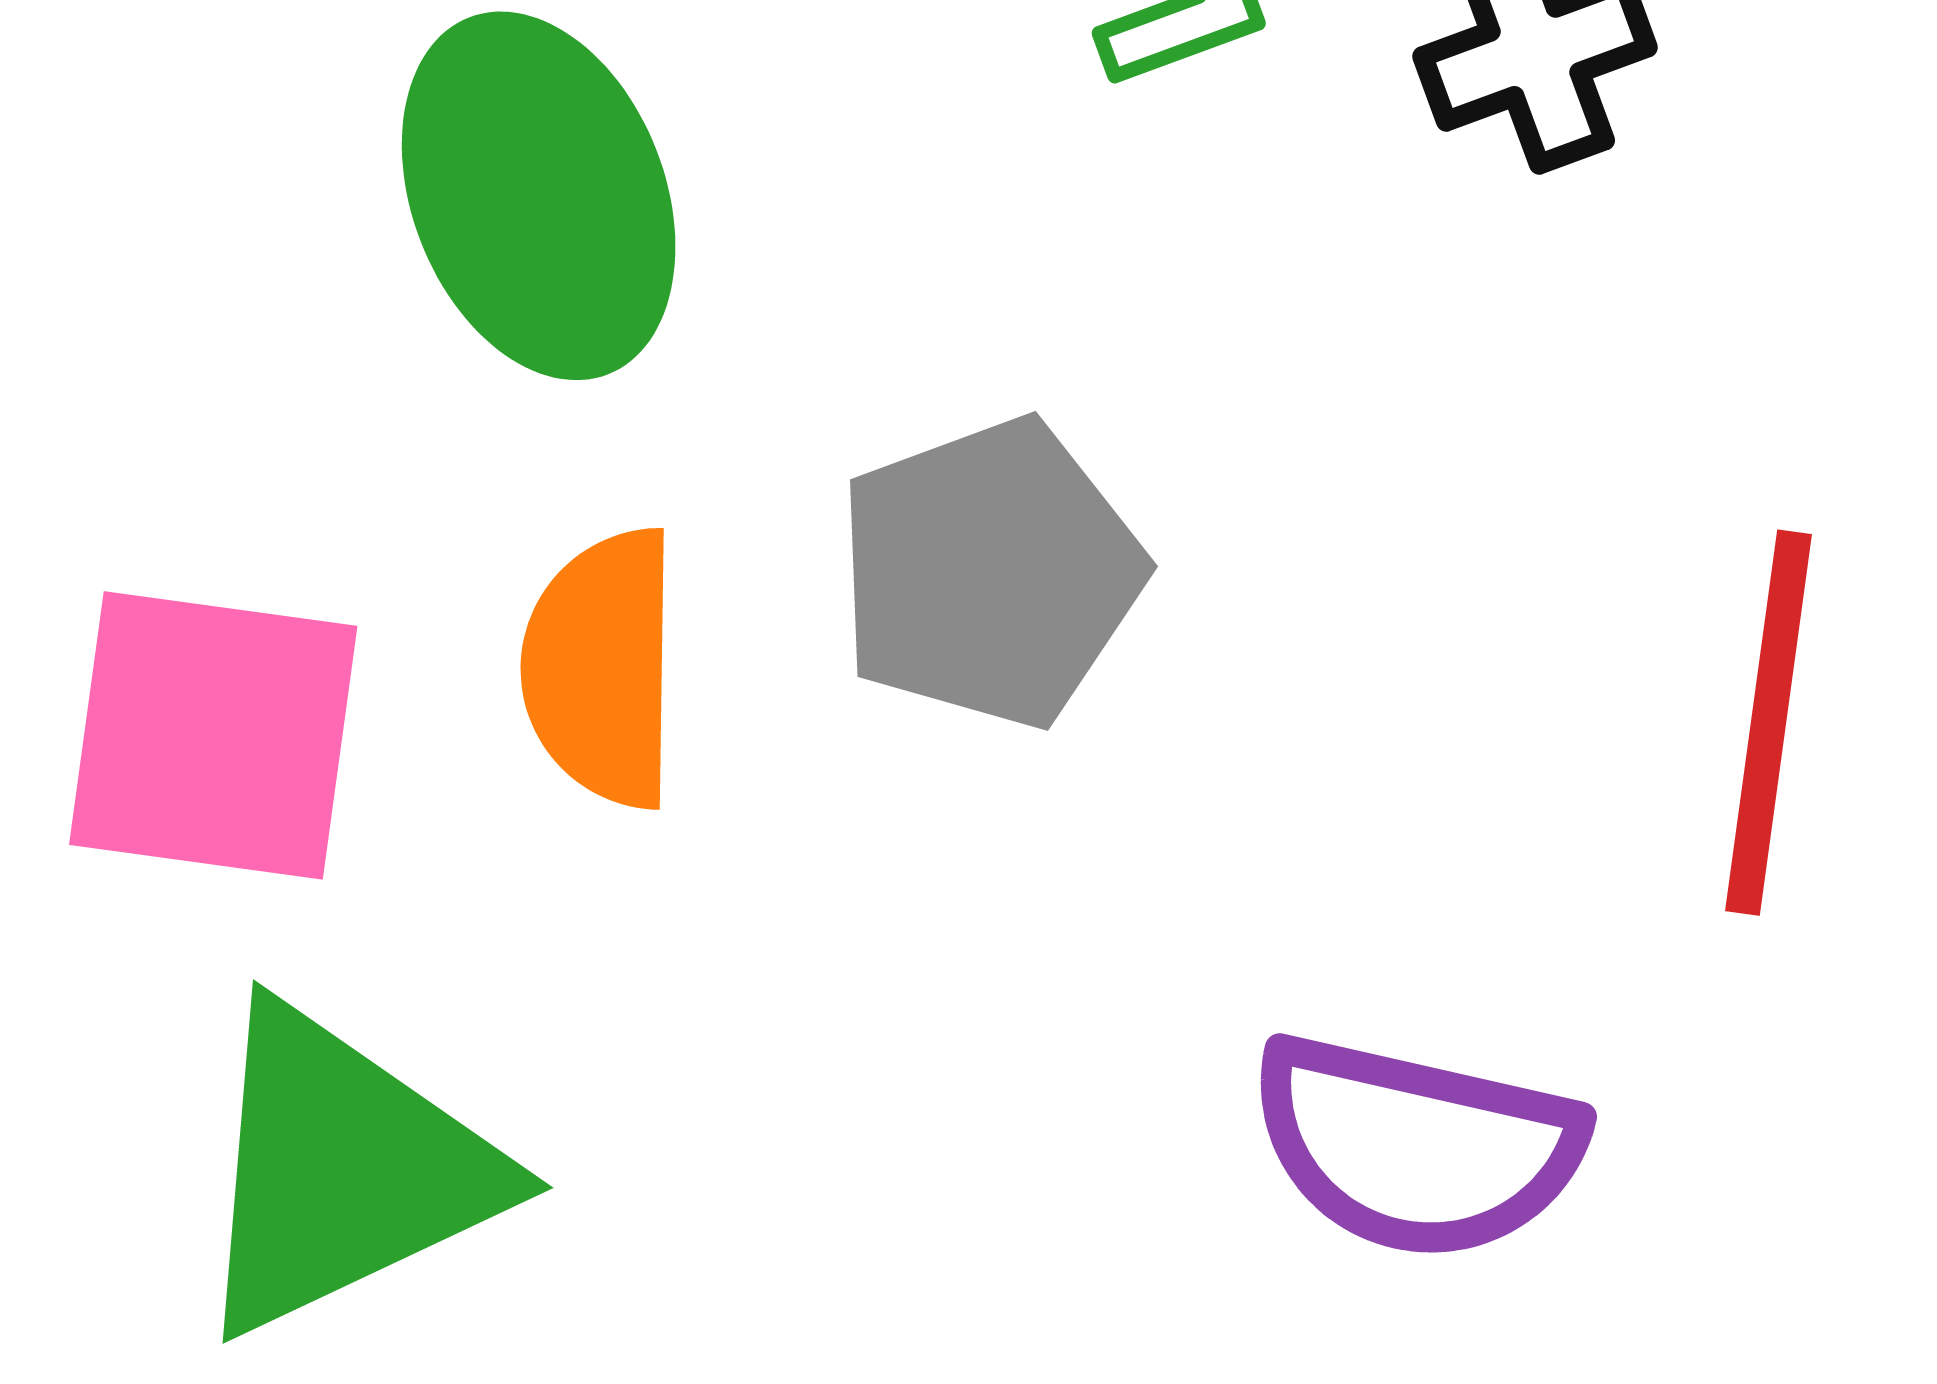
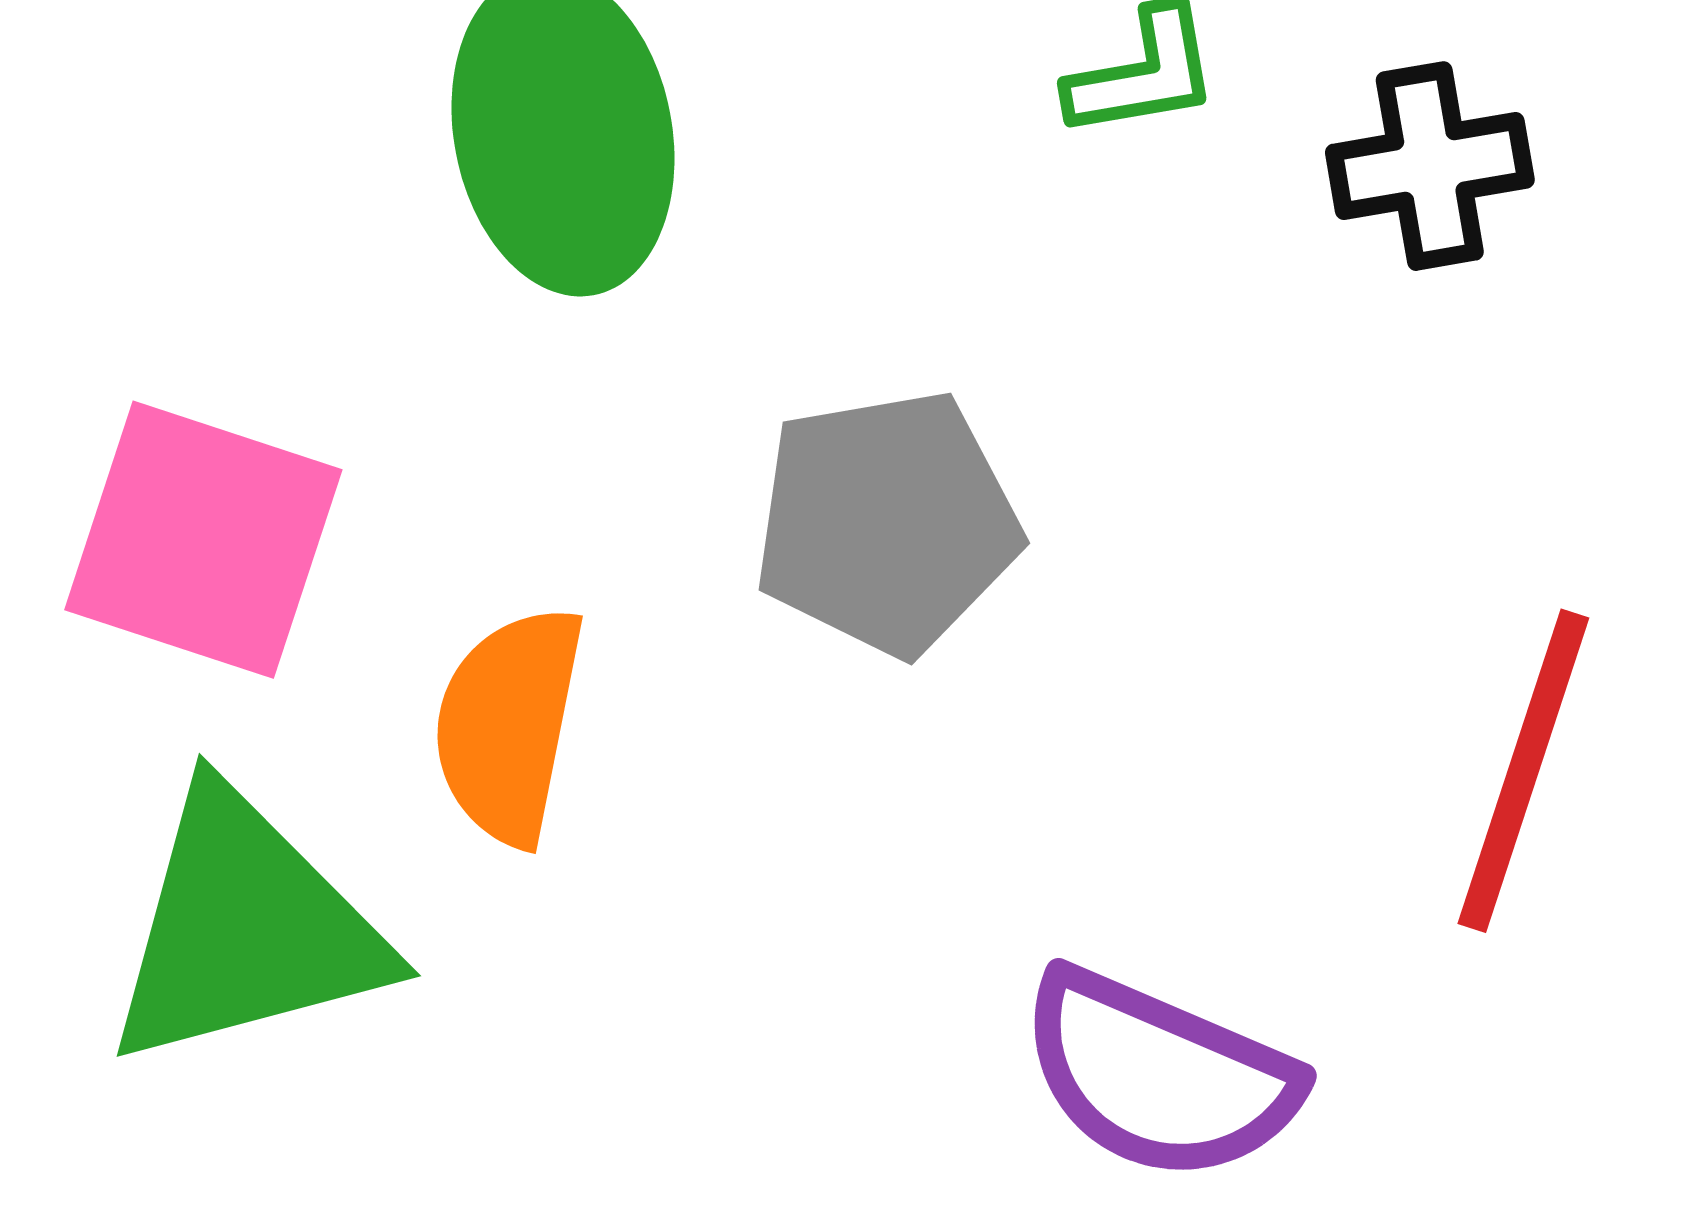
orange semicircle: (602, 668) -> (509, 725), moved

